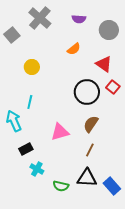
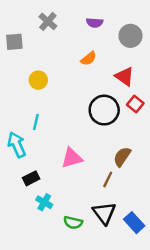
gray cross: (40, 18) -> (48, 21), size x0.7
gray square: (12, 35) -> (14, 42), turned 35
brown semicircle: (91, 124) -> (122, 157), moved
black triangle: (87, 178) -> (104, 213), turned 50

